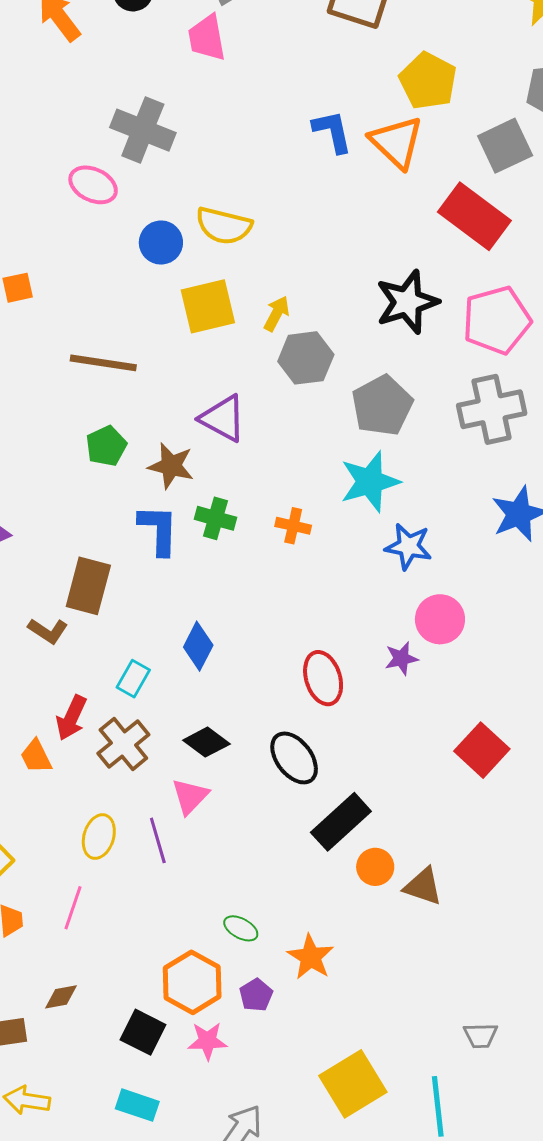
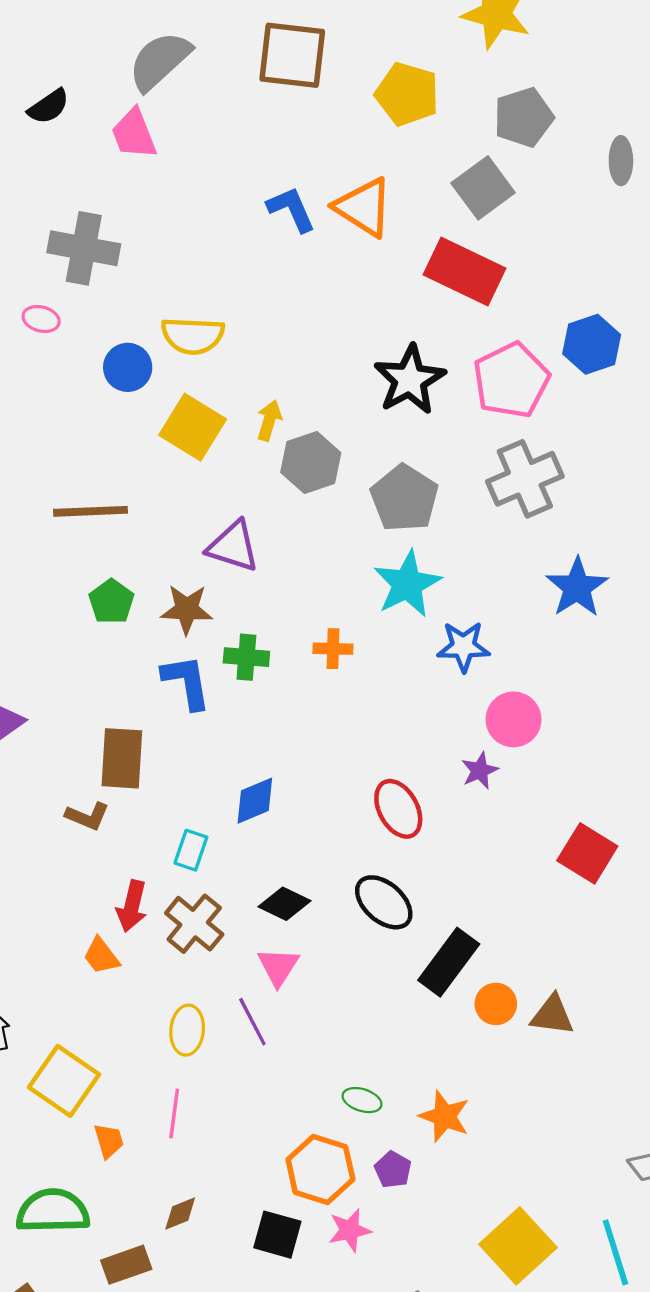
yellow pentagon: (428, 81) -> (407, 94), moved
pink ellipse: (93, 185) -> (41, 319), size x0.7
yellow square: (208, 306) -> (193, 427), turned -34
blue diamond: (198, 646) -> (255, 801), turned 51

